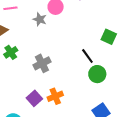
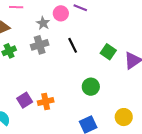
black line: (87, 56) -> (73, 45), moved
gray cross: (42, 63) -> (40, 45), moved

